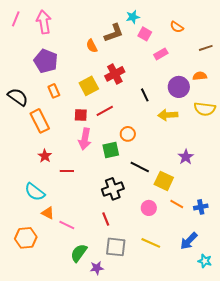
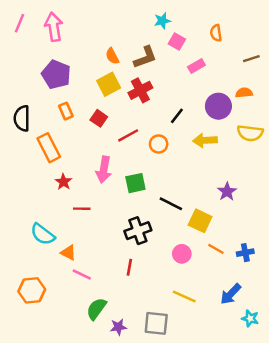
orange semicircle: (177, 27) -> (216, 33), turned 48
brown L-shape: (114, 33) -> (145, 57), moved
yellow square: (89, 86) -> (109, 84), moved
black line: (145, 95) -> (177, 116), turned 64
black semicircle: (18, 97) -> (22, 118), turned -125
red square: (81, 115) -> (99, 118), moved, turned 32
orange circle: (128, 134) -> (159, 144), moved
red star: (45, 156) -> (63, 182), moved
orange triangle: (48, 213) -> (68, 253), moved
red line: (106, 219) -> (129, 267), turned 32
gray square: (116, 247) -> (156, 323), moved

